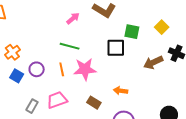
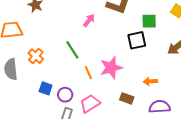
green line: (70, 46) -> (72, 50), moved, turned 54
orange cross: (12, 52) -> (36, 56), moved
purple circle: (37, 69) -> (65, 95), moved

